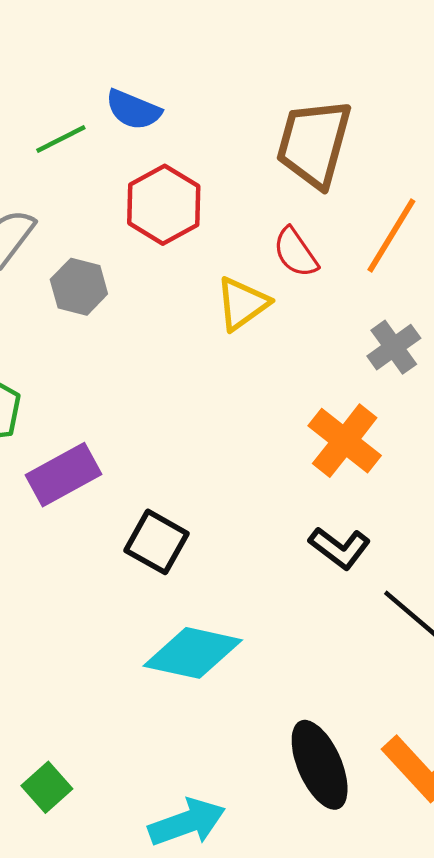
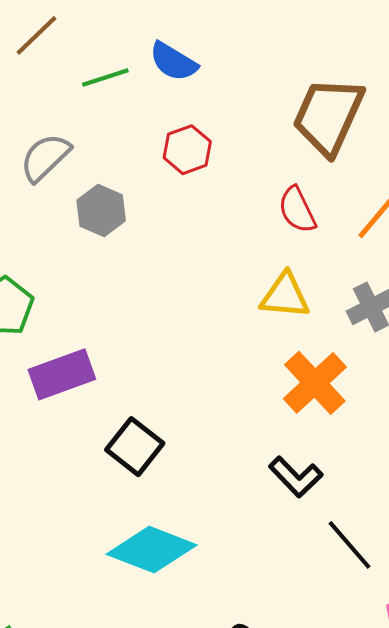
red hexagon: (164, 205) -> (187, 150), size x0.7
yellow triangle: (242, 304) -> (285, 296), moved, turned 32

